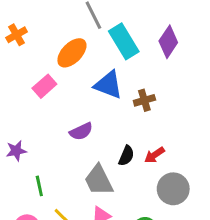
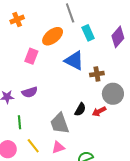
cyan rectangle: (124, 41) -> (88, 33), size x0.7
pink rectangle: (44, 86) -> (31, 56), turned -35
purple semicircle: (81, 131) -> (30, 92), moved
gray circle: (173, 189) -> (113, 94), moved

